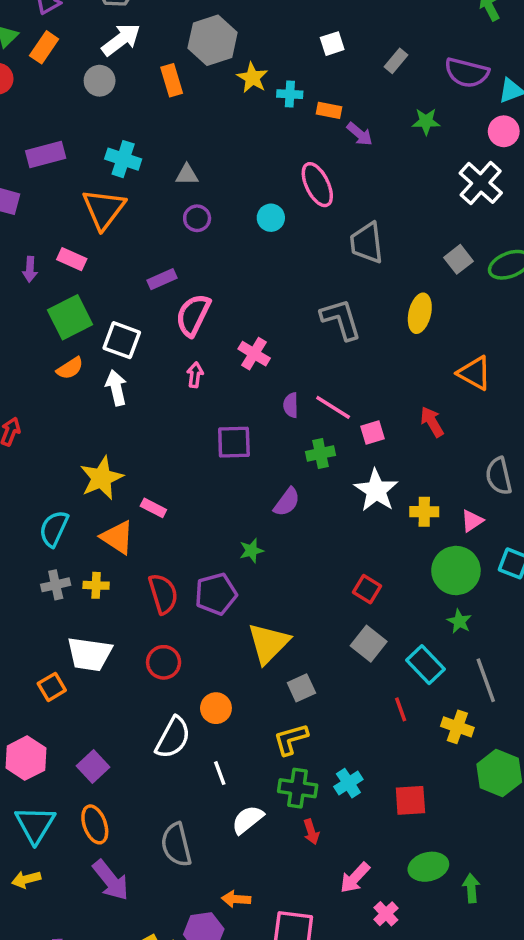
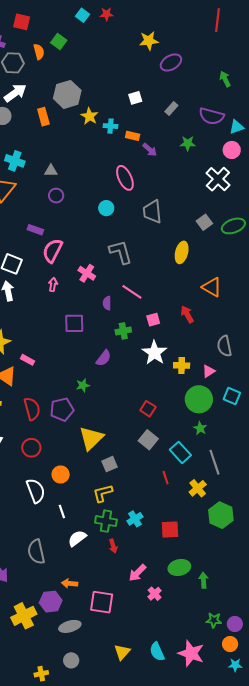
cyan circle: (271, 218) -> (106, 208), moved
purple rectangle: (162, 279) -> (35, 230), turned 42
gray L-shape: (341, 319) -> (121, 252), moved
pink line: (333, 407) -> (132, 292), moved
yellow cross: (457, 727) -> (198, 488), turned 30
white semicircle: (173, 738) -> (36, 491), turned -50

